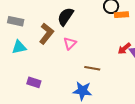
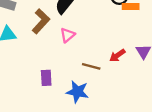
red arrow: (124, 49) -> (117, 55), moved
purple rectangle: (34, 82) -> (46, 78), moved, turned 64

